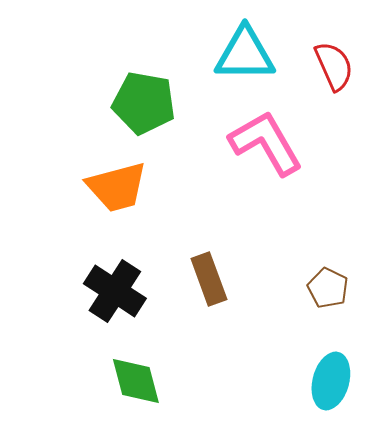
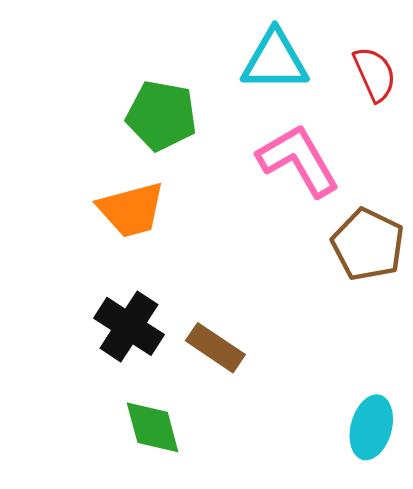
brown rectangle: (209, 279) -> (215, 348), moved, turned -36
brown pentagon: (328, 288) -> (368, 244), moved, size x1.6

